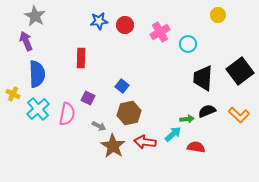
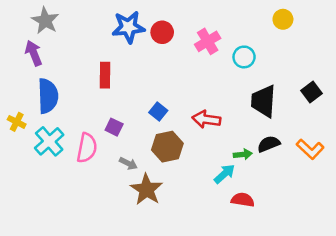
blue star: (99, 21) -> (128, 27), size x1.4
black square: (240, 71) -> (312, 92), size x0.6
red arrow: (145, 142) -> (206, 119), moved
red semicircle: (196, 147) -> (243, 200), moved

